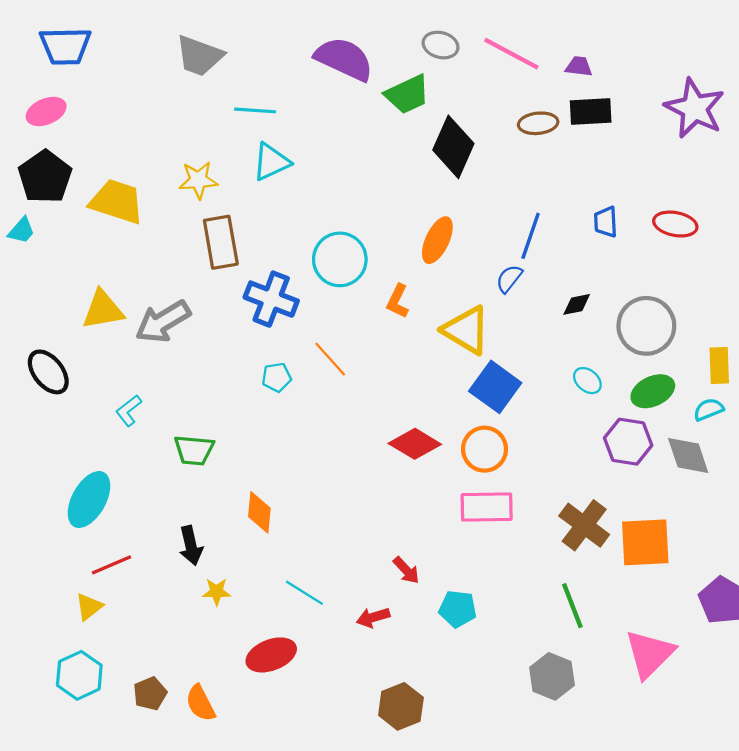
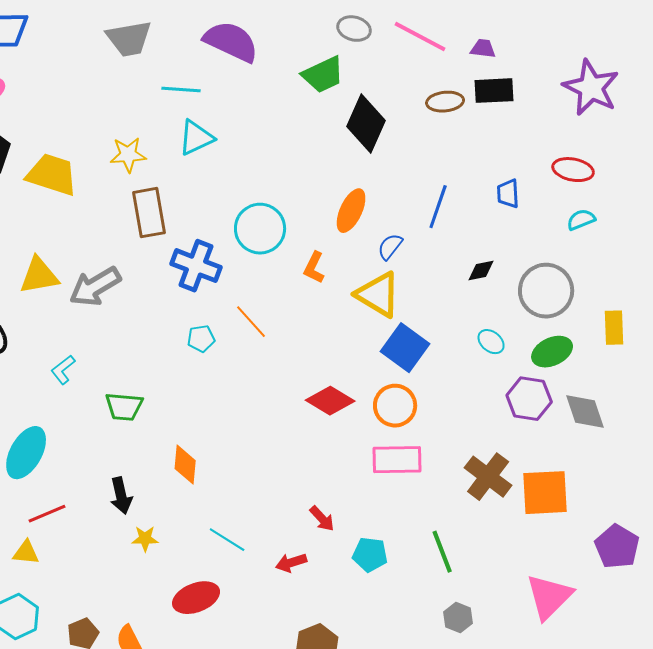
gray trapezoid: (199, 56) -> (129, 39), turned -30
purple semicircle: (344, 59) -> (231, 42), moved
red ellipse: (675, 224) -> (573, 170), moved
blue semicircle: (509, 279) -> (390, 247), moved
cyan semicircle: (709, 409) -> (581, 220), moved
green line: (572, 606) -> (442, 552), moved
yellow triangle: (89, 607) -> (26, 553), turned 44
gray hexagon: (552, 676) -> (458, 618), size x0.7

